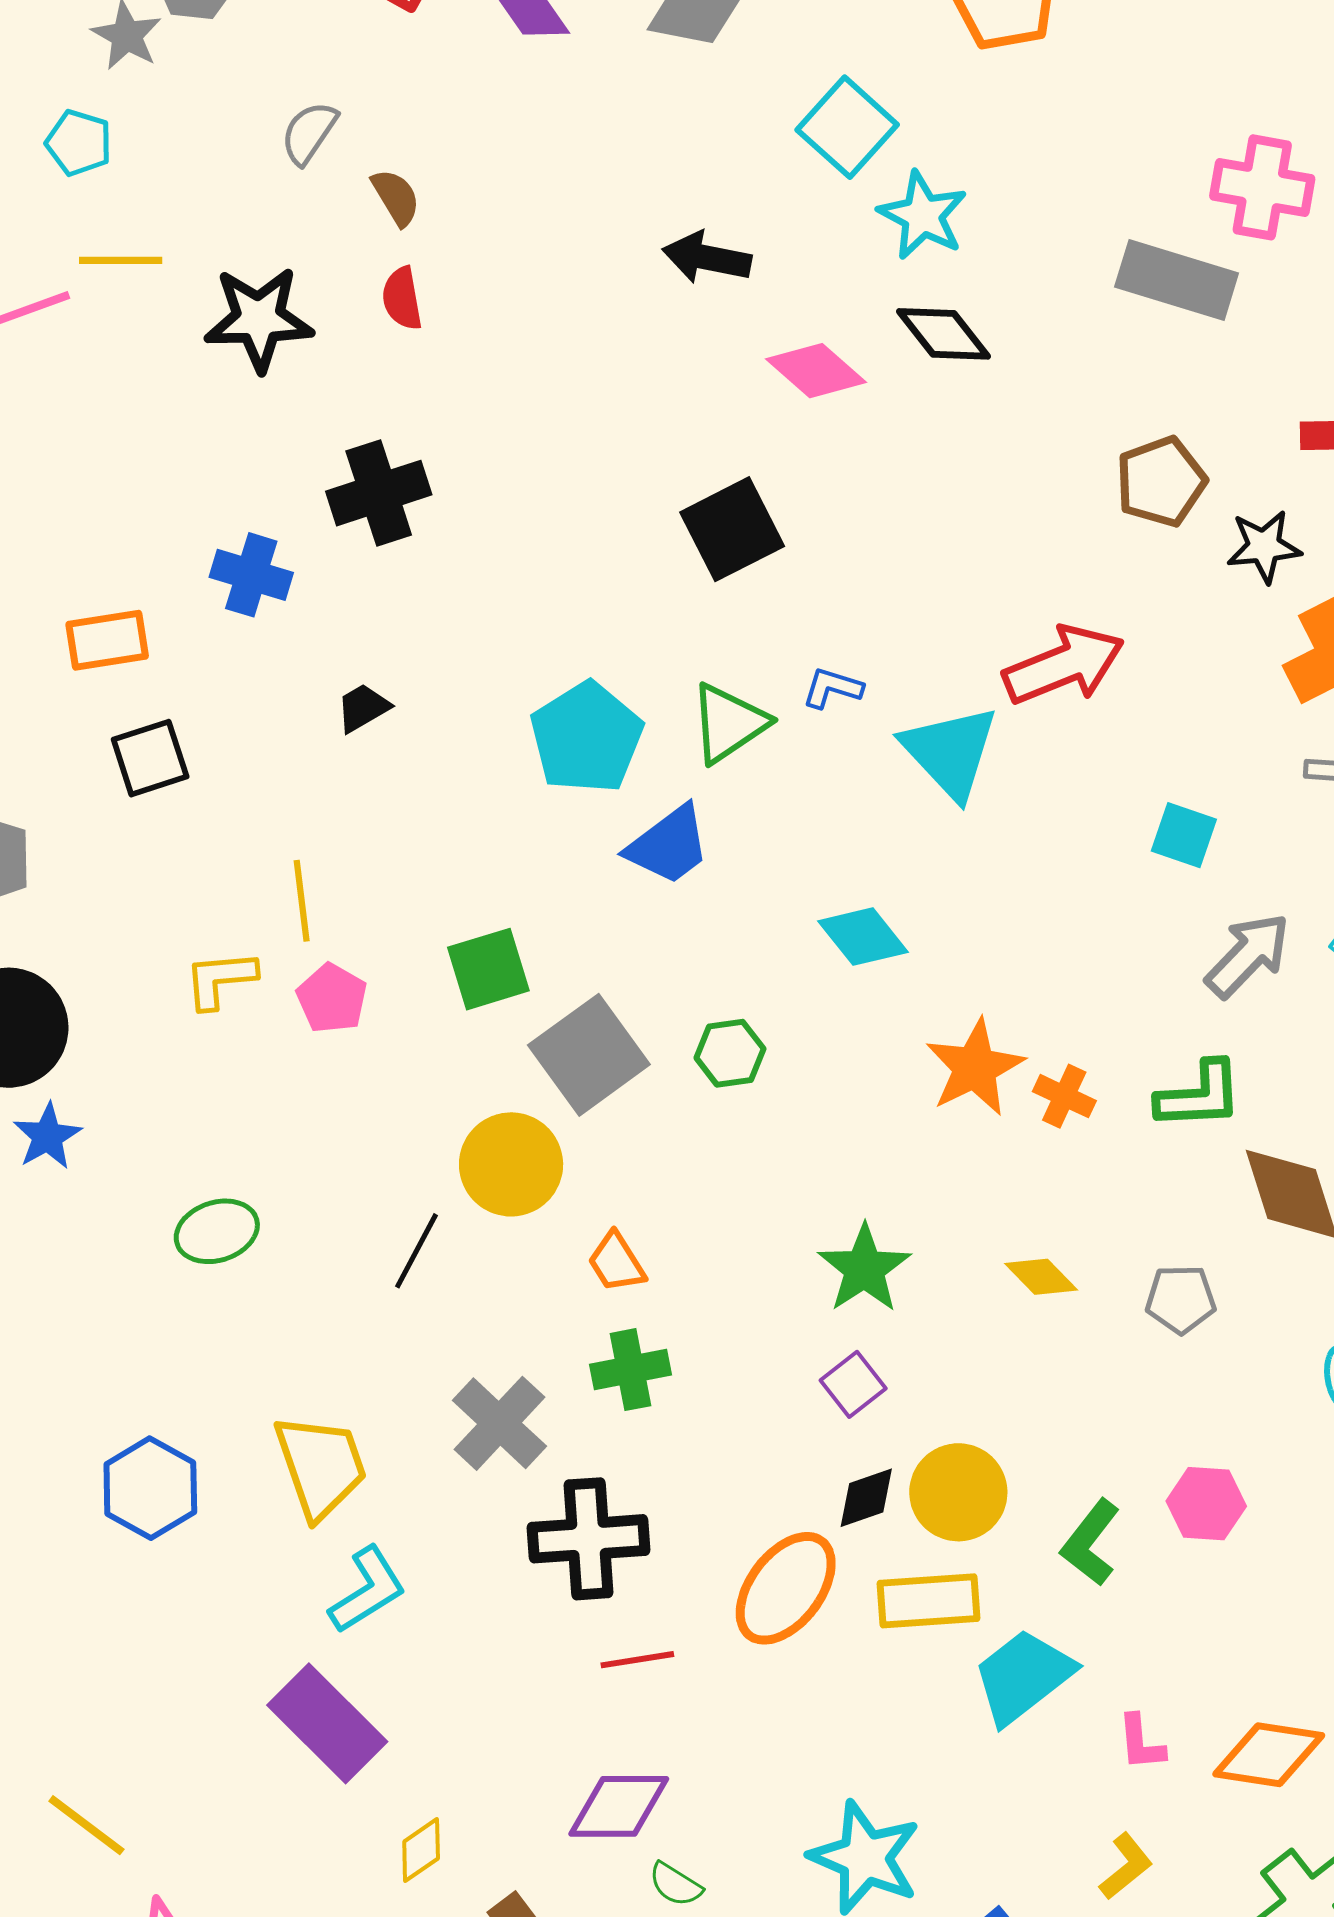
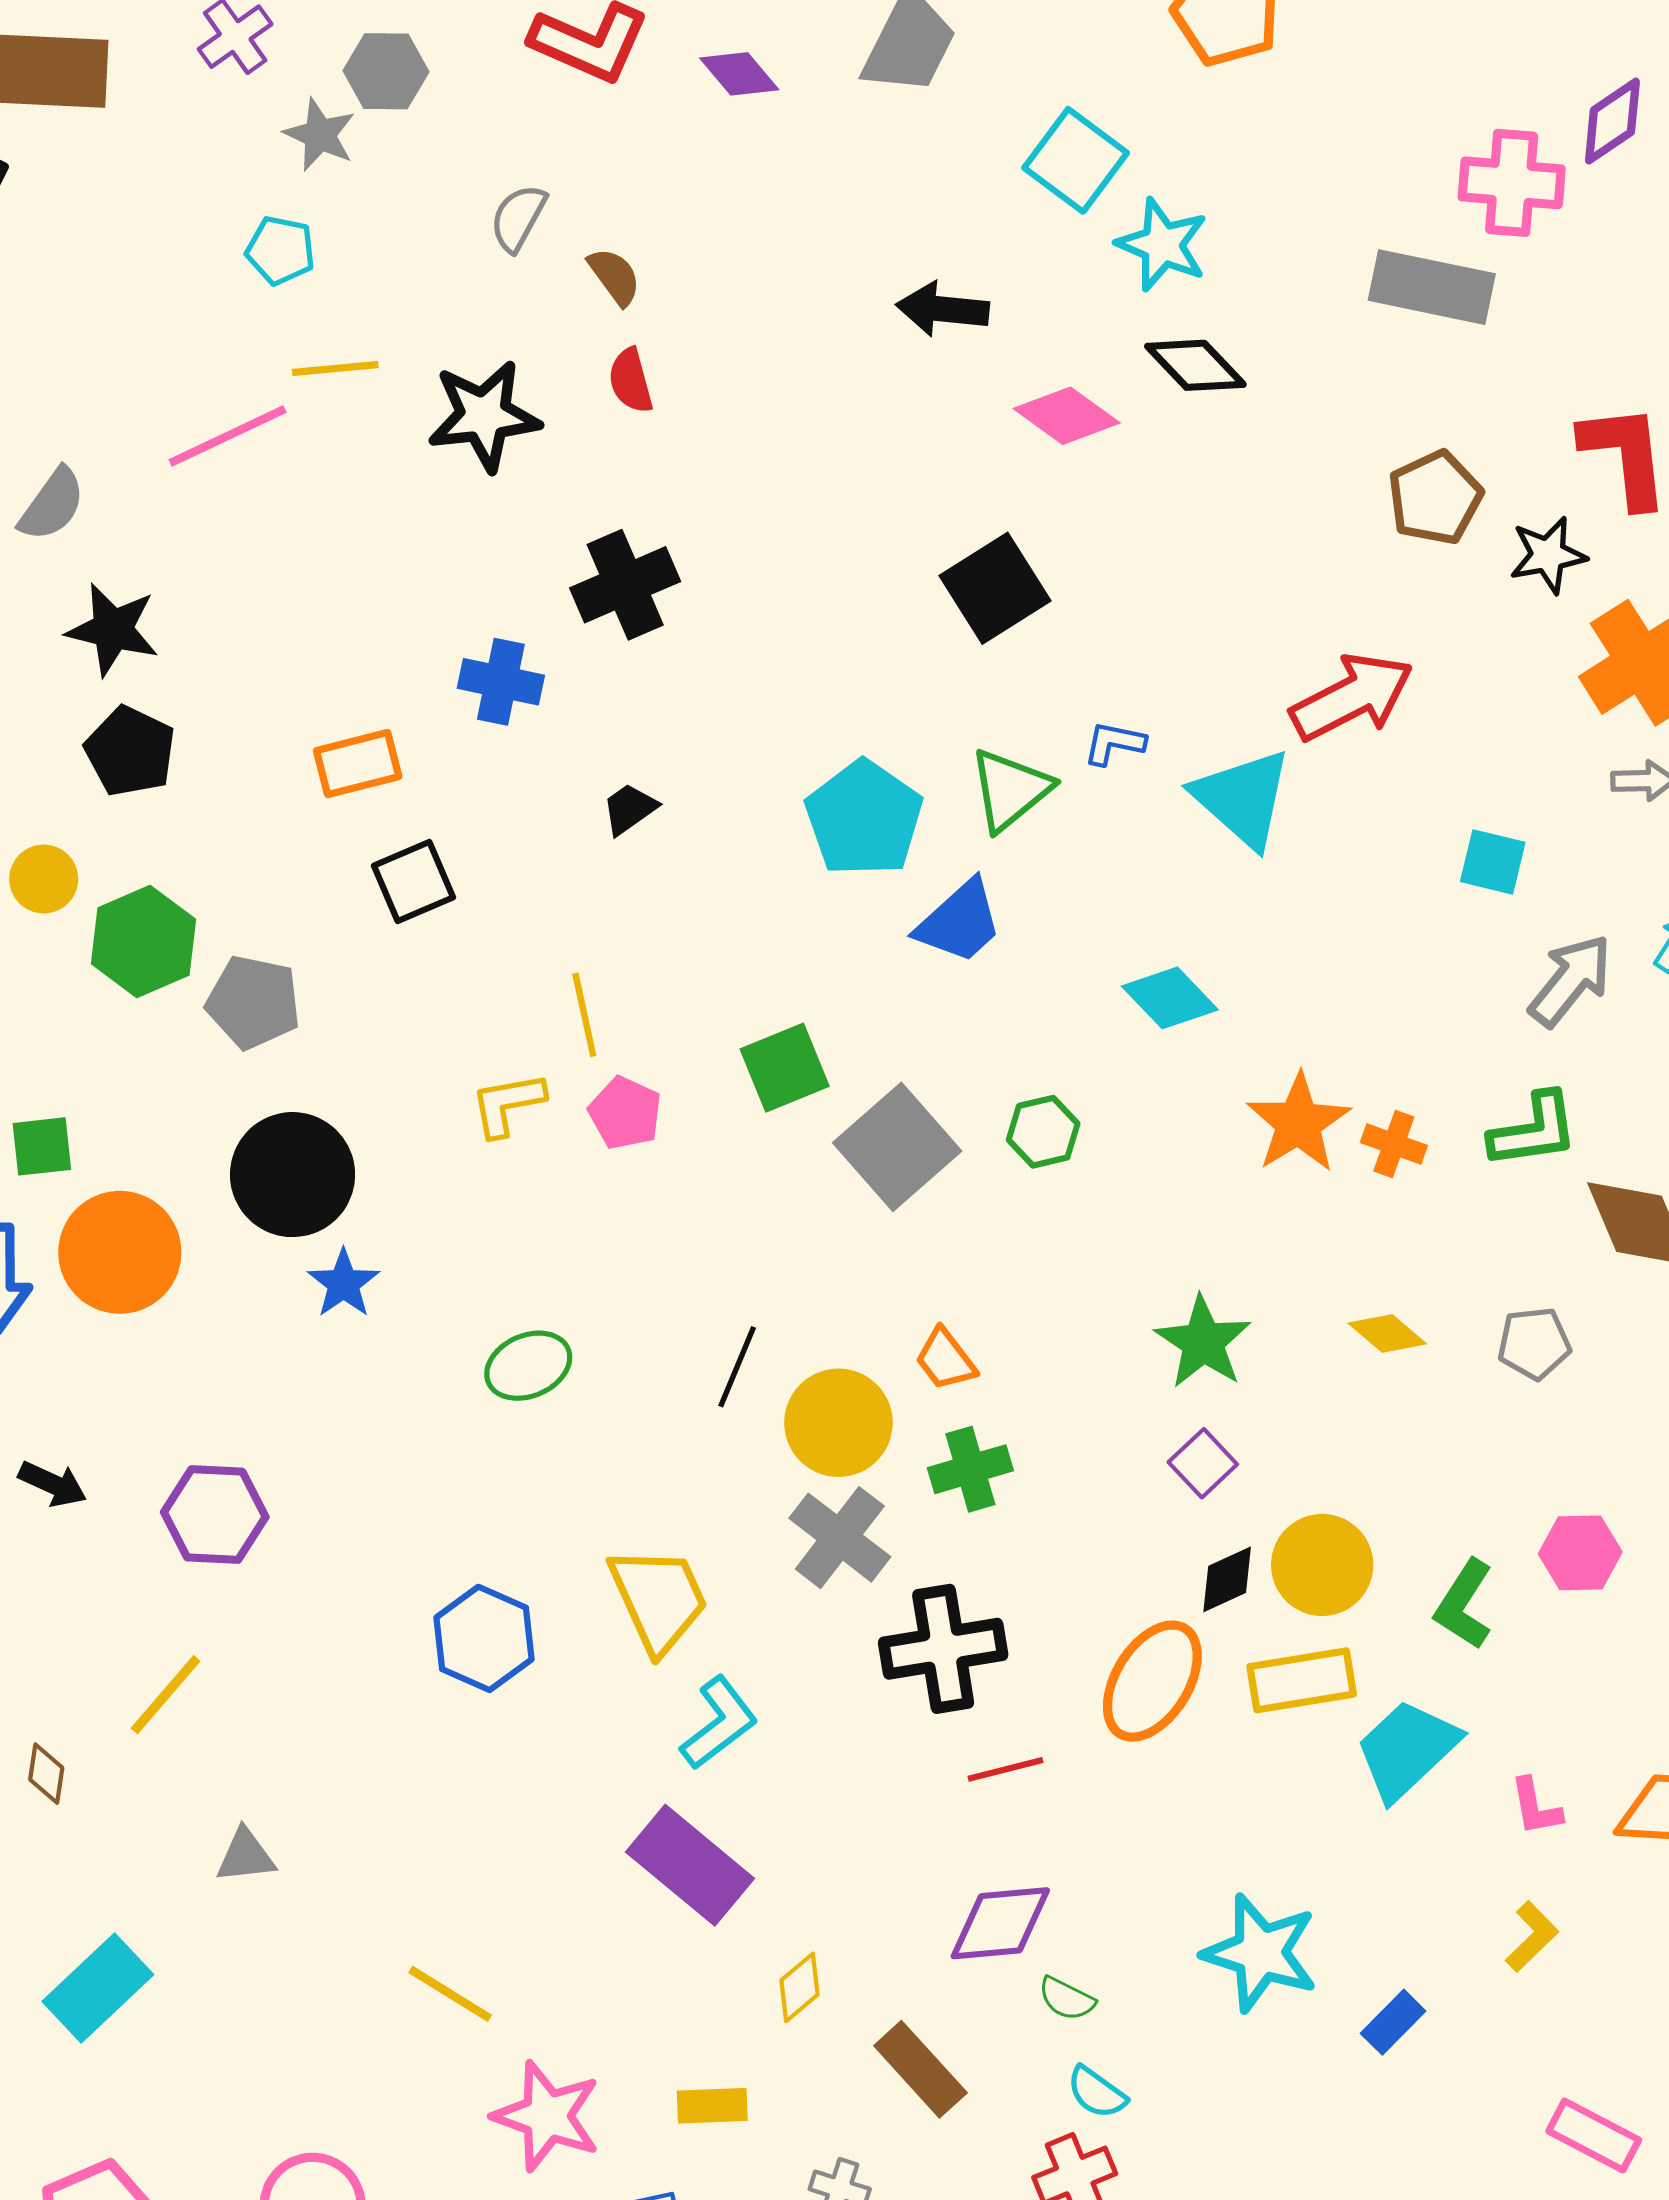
yellow circle: (511, 1164) -> (838, 1423), moved

